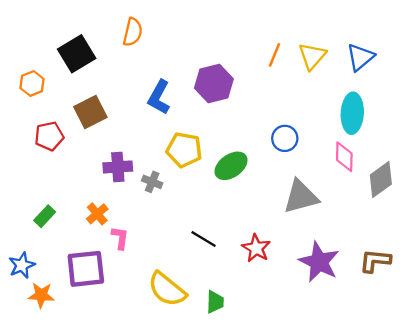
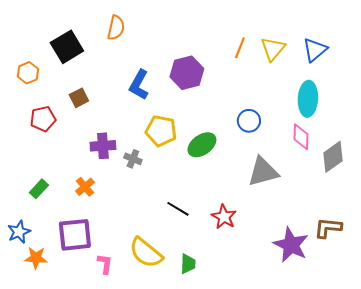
brown square: (90, 112) -> (79, 98), size x0.7
pink L-shape: (120, 238) -> (105, 264), moved
purple star: (319, 262) -> (291, 245), moved

